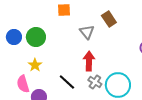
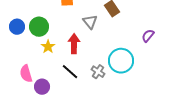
red arrow: (89, 61) -> (74, 44), moved
yellow star: (35, 65) -> (48, 47), moved
cyan circle: (118, 85) -> (121, 61), moved

